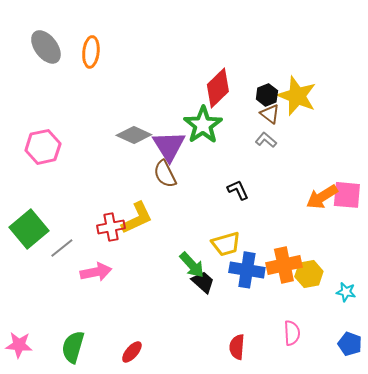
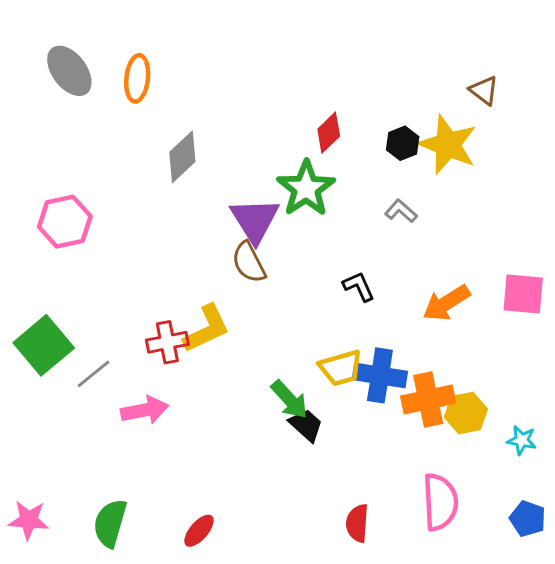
red diamond: (218, 88) -> (329, 133), size x0.7
brown triangle: (270, 114) -> (484, 90), moved
gray diamond: (134, 135) -> (182, 157), moved, turned -68
orange arrow: (322, 197) -> (446, 303), moved
blue cross: (247, 270) -> (380, 375), moved
pink semicircle: (292, 333) -> (440, 502), size x1.5

